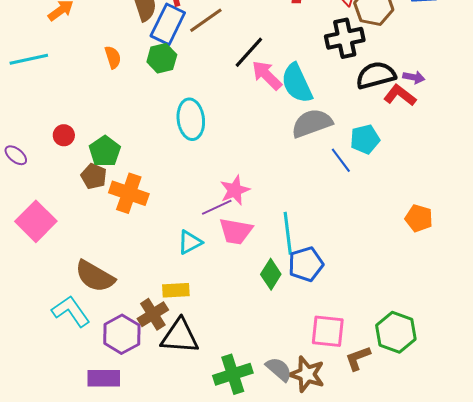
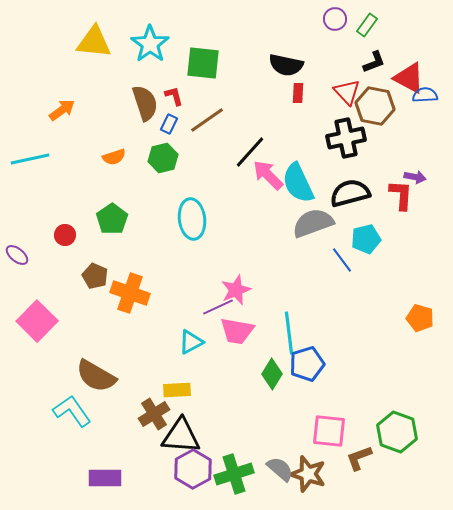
blue rectangle: (168, 24) -> (169, 124), size x0.5
orange semicircle: (113, 57) -> (114, 157), turned 90
black semicircle: (376, 75) -> (350, 193), moved
red L-shape: (400, 95) -> (401, 195), turned 56
green pentagon: (105, 151) -> (112, 219), moved
purple hexagon: (122, 334) -> (193, 469), moved

